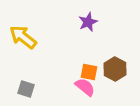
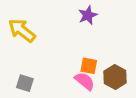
brown hexagon: (115, 69) -> (115, 77), moved

